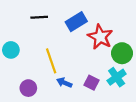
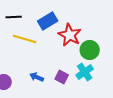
yellow line: (51, 61) -> (25, 39), moved, turned -55

